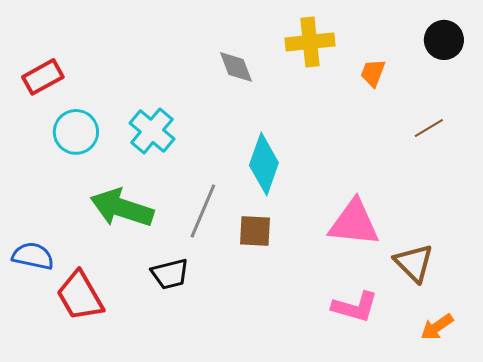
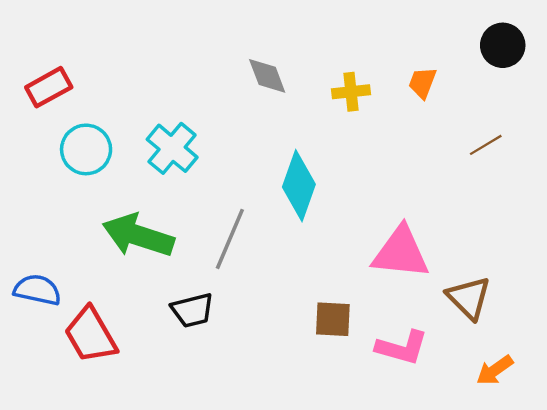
yellow cross: (310, 42) -> (351, 92), moved, size x0.7
brown square: (255, 231) -> (333, 319), moved

